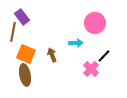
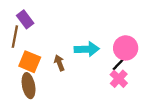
pink circle: (95, 23) -> (126, 48), moved
cyan arrow: (76, 43) -> (87, 49), size x1.5
pink cross: (91, 69) -> (119, 79), moved

